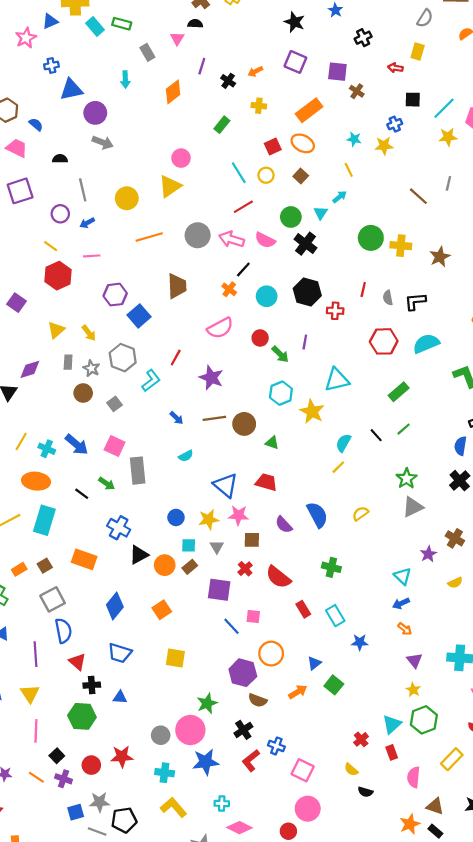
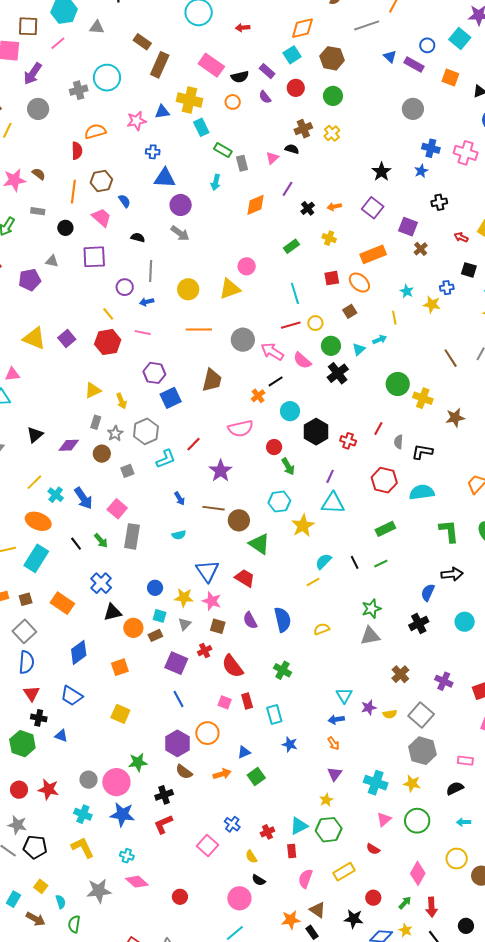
green rectangle: (122, 24) -> (223, 150), moved
yellow circle: (266, 175) -> (315, 323), moved
black hexagon: (307, 292) -> (316, 432), moved
purple square: (17, 303) -> (67, 338), moved
purple line: (305, 342) -> (330, 476), moved
purple diamond: (30, 369) -> (69, 445), moved
green triangle: (272, 443) -> (259, 544), size x1.6
purple star: (428, 554) -> (369, 707), moved
gray square: (53, 599) -> (24, 631), turned -30
pink square: (253, 616) -> (225, 702), moved
blue cross: (276, 746) -> (232, 824), moved
pink circle: (308, 809) -> (239, 898), moved

